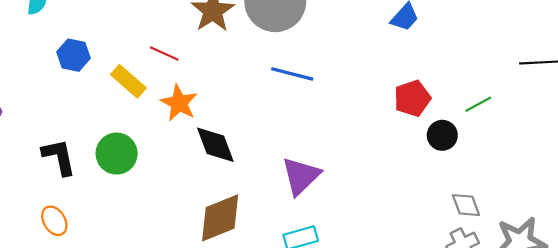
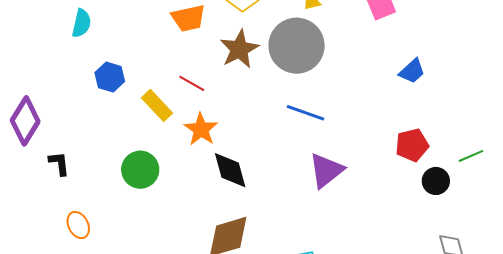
black L-shape: (59, 157) -> (59, 163), moved, size x0.7
purple triangle: (301, 176) -> (326, 170), moved

